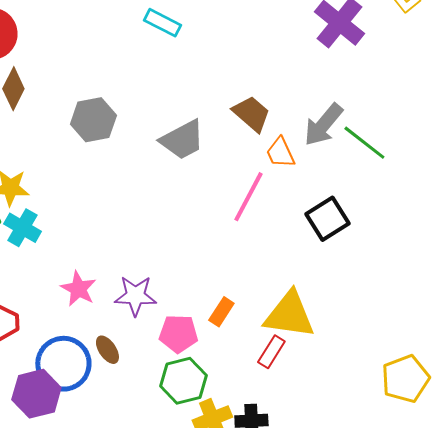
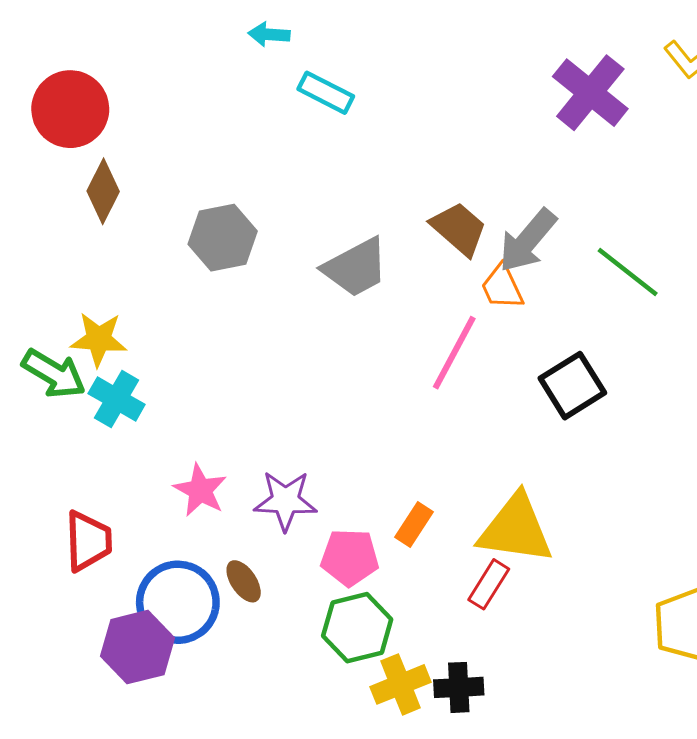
gray arrow: (323, 125) -> (528, 241), moved

